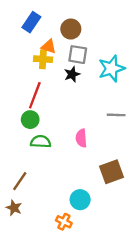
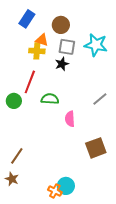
cyan star: (111, 68) -> (96, 45), moved, turned 30
gray line: (116, 115) -> (100, 99), turned -42
green circle: (30, 120) -> (14, 101), moved
green semicircle: (41, 142) -> (50, 99), moved
cyan circle: (80, 200) -> (66, 186), moved

